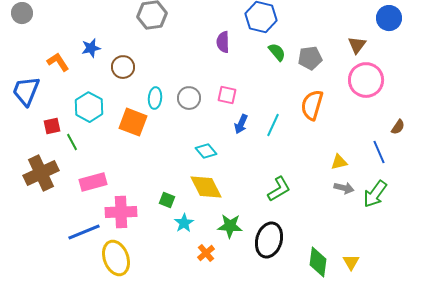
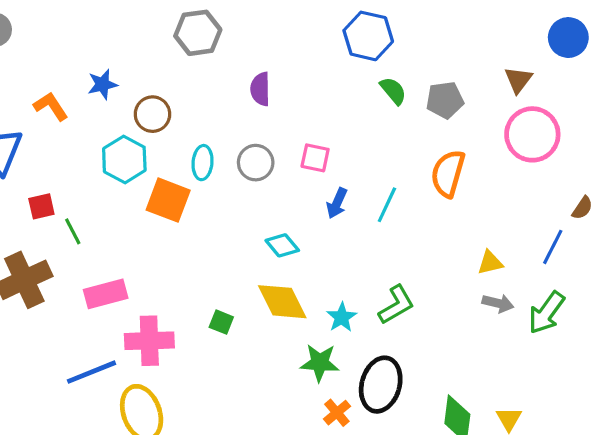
purple semicircle: (223, 42) -> (260, 89), moved
cyan hexagon: (89, 107) -> (124, 159), moved
blue line: (379, 152) -> (553, 247), turned 50
cyan star: (184, 223) -> (342, 317), moved
orange cross: (206, 253) -> (337, 413), moved

